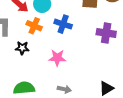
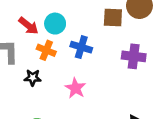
pink star: (57, 58) -> (75, 88), turned 30

